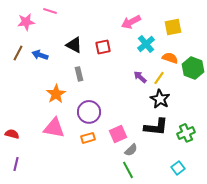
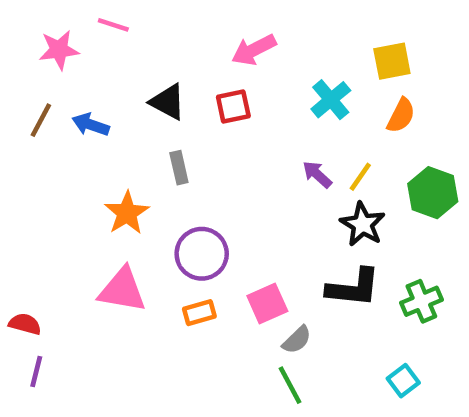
pink arrow: (131, 22) -> (254, 50), moved
orange semicircle: (170, 58) -> (401, 116), moved, turned 98
green hexagon: (193, 68) -> (433, 193), moved
red semicircle: (12, 134) -> (25, 324), moved

